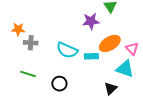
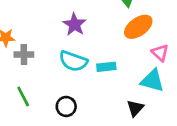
purple star: (91, 21) -> (75, 25), moved, turned -30
orange ellipse: (110, 43) -> (138, 27), moved
green line: (28, 74) -> (23, 96), turned 49

